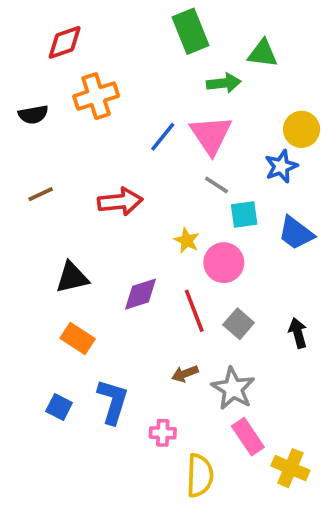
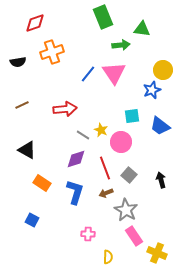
gray line: (216, 185) -> (83, 135), moved
black triangle: (72, 277) -> (27, 150), moved, turned 42
brown arrow: (185, 374) -> (106, 193), moved
blue L-shape: (113, 401) -> (75, 192), moved
yellow semicircle: (200, 475) -> (108, 257), size x0.6

